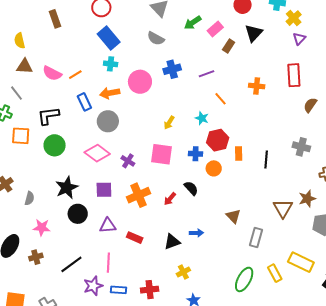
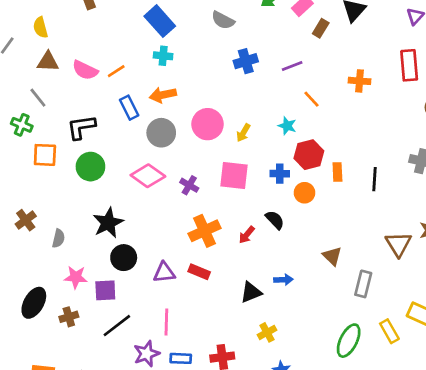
pink circle: (140, 82) -> (208, 124), moved
purple square: (104, 190) -> (105, 290), moved
red rectangle: (135, 238) -> (199, 272), moved

